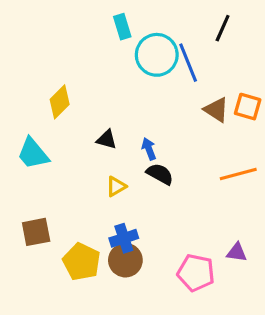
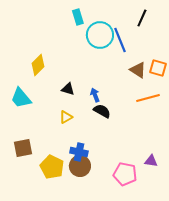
orange line: (238, 174) -> (148, 98), moved
yellow triangle: (116, 186) -> (66, 117), moved
blue cross: (124, 238) -> (79, 152), turned 30

